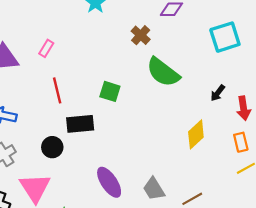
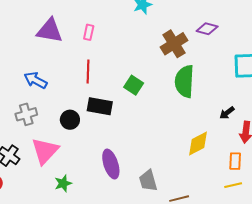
brown cross: (141, 35) -> (174, 44), size x1.5
pink rectangle: (46, 48) -> (89, 32), turned -35
green semicircle: (163, 72) -> (184, 81), turned 40

